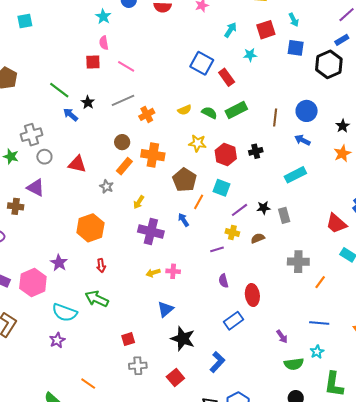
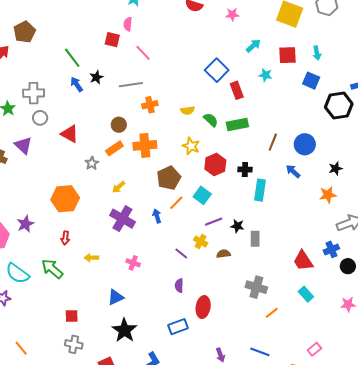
orange cross: (153, 155) -> (145, 145), turned -30
cyan rectangle: (295, 175) -> (260, 190), moved, turned -70
purple line: (217, 249) -> (181, 254), turned 40
yellow arrow: (153, 273) -> (91, 258), moved

